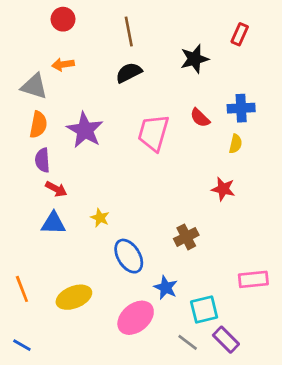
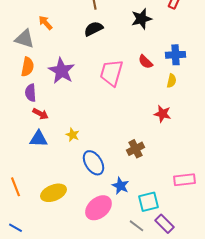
orange arrow: (63, 64) -> (46, 23), turned 56

